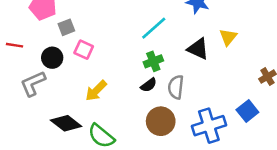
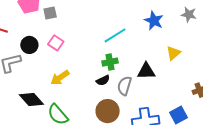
gray square: (66, 27) -> (50, 13), moved
black triangle: (198, 49) -> (146, 71), moved, turned -36

